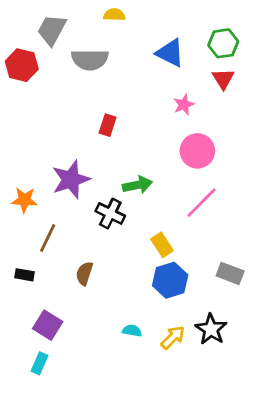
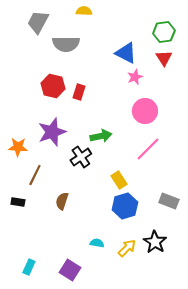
blue triangle: (170, 53) -> (126, 53), moved
red hexagon: (22, 65) -> (53, 86), moved
black cross: (110, 214) -> (81, 157), turned 30
purple square: (48, 325) -> (70, 270), moved

